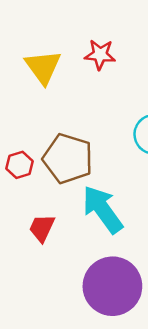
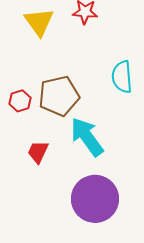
brown pentagon: (68, 159) -> (59, 96), turned -30

